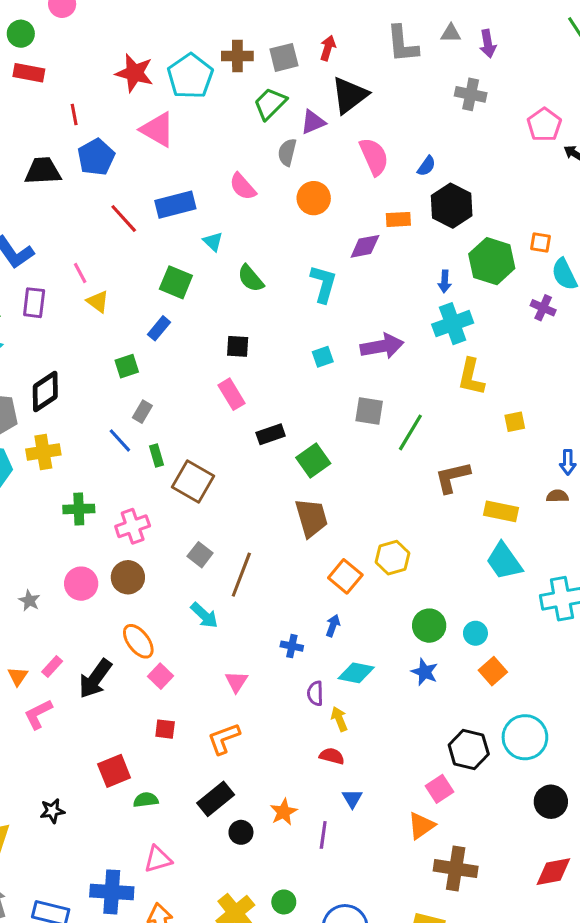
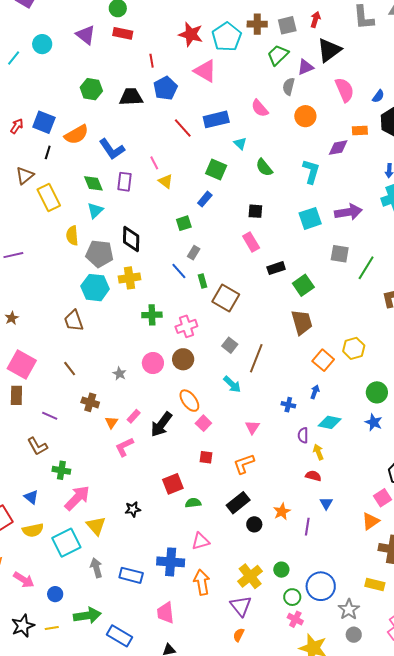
cyan square: (323, 357) -> (310, 218), size x1.6
black diamond: (45, 391) -> (131, 239), turned -56

